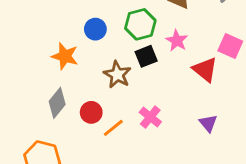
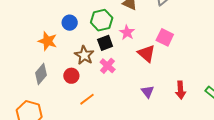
red circle: (91, 112) -> (71, 76), moved
pink cross: (150, 117) -> (108, 66), moved
orange line: (113, 128) -> (87, 99), moved

